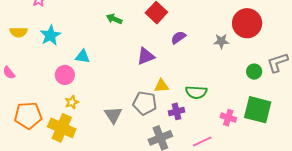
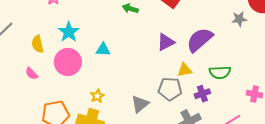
yellow semicircle: (19, 32) -> (38, 44), moved, turned 84
purple semicircle: (178, 37) -> (200, 40), moved, size x1.8
pink circle: (65, 75) -> (68, 62), moved, size x1.4
gray triangle: (113, 115) -> (140, 104), turned 30

